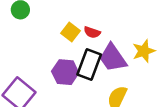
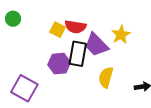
red semicircle: (92, 32) -> (75, 27), size x1.5

